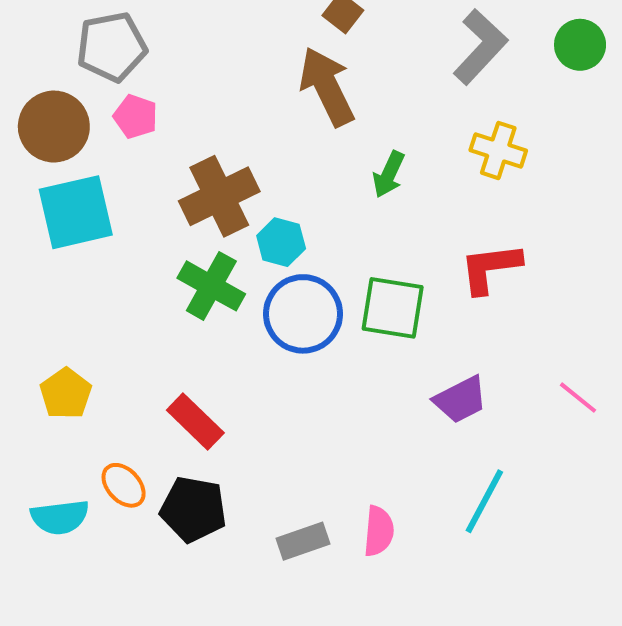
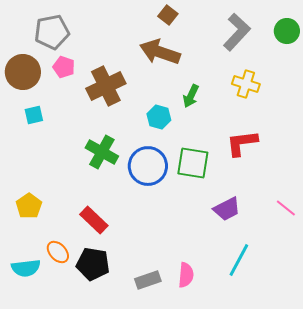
brown arrow: (327, 87) -> (160, 52), turned -45
brown cross: (219, 196) -> (106, 86), moved
cyan square: (76, 212) -> (34, 115), size x0.5
cyan hexagon: (281, 242) -> (159, 117), moved

